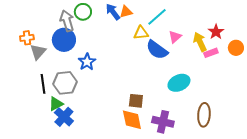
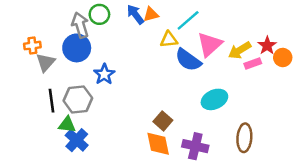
red star: (216, 32) -> (267, 46), moved
pink triangle: (175, 37) -> (210, 44), size x1.6
yellow arrow: (200, 42) -> (240, 50), turned -96
brown square: (136, 101) -> (163, 121), turned 35
green triangle: (56, 104) -> (67, 125), turned 35

